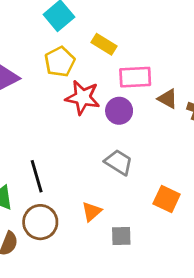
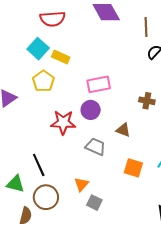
yellow rectangle: (104, 44) -> (61, 57), moved
red star: (83, 97) -> (63, 122), moved
brown triangle: (168, 99) -> (123, 130), moved
gray square: (121, 236) -> (94, 203), moved, turned 35

